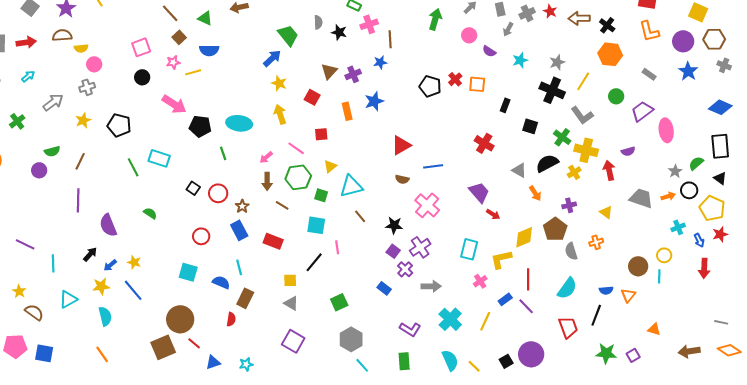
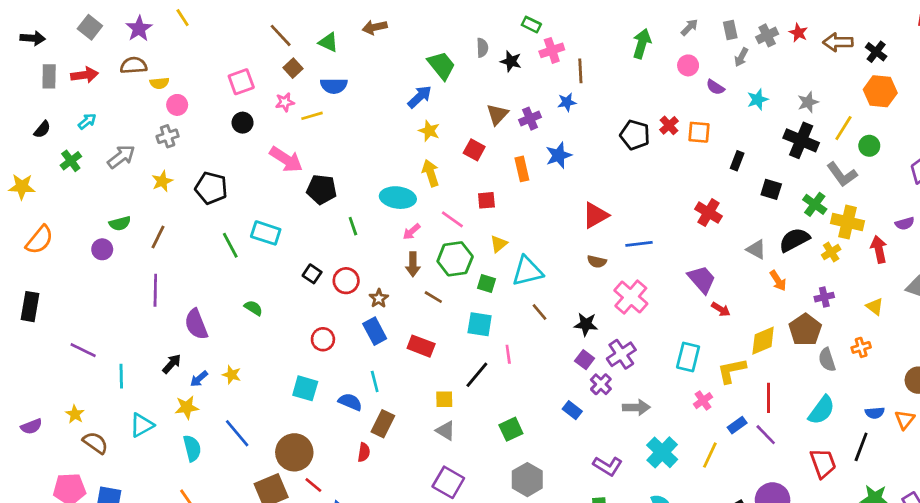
green circle: (616, 96) -> (869, 146), moved
green cross: (17, 121) -> (71, 161), moved
cyan ellipse: (239, 123) -> (398, 198), moved
blue line: (133, 290) -> (237, 433), moved

